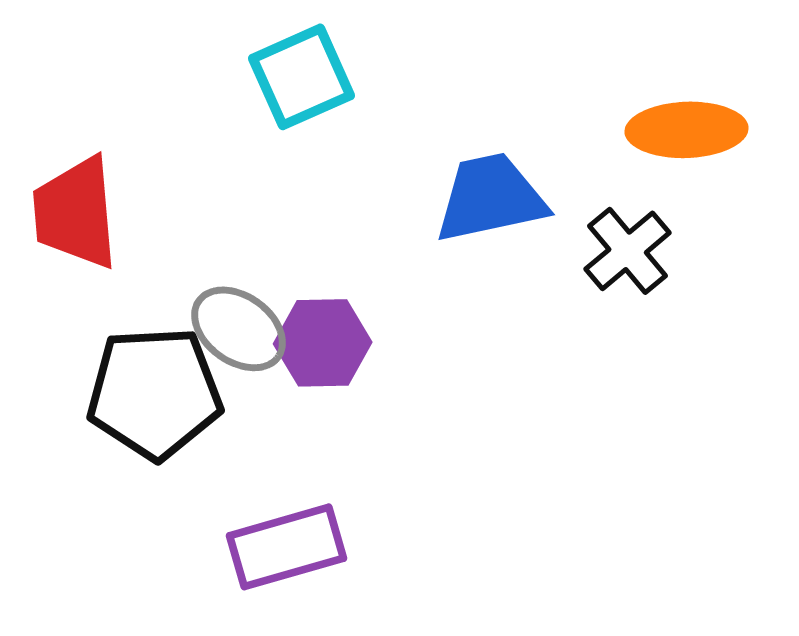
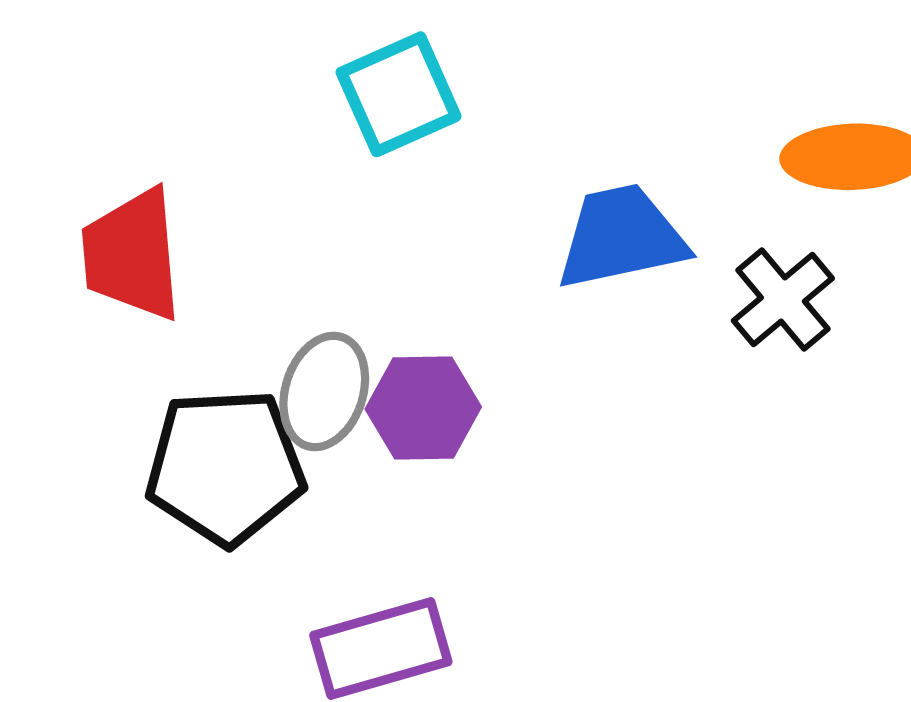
gray ellipse: (239, 329) -> (324, 391), turned 72

